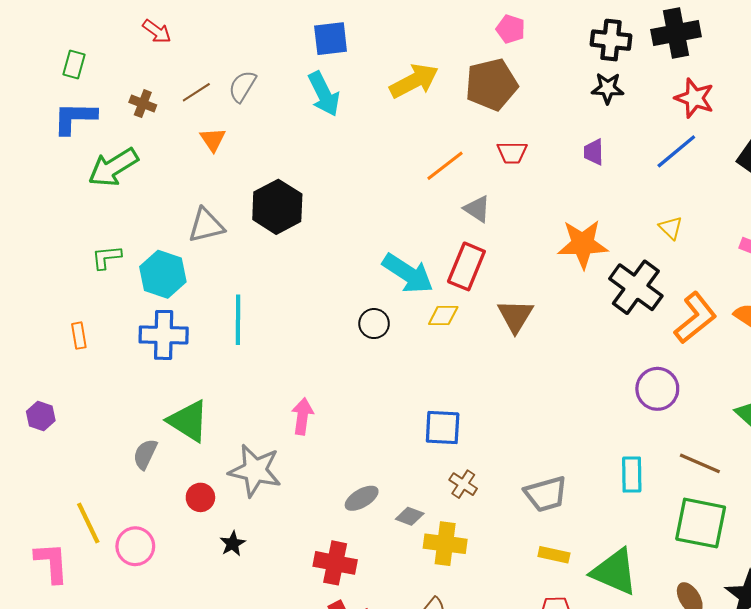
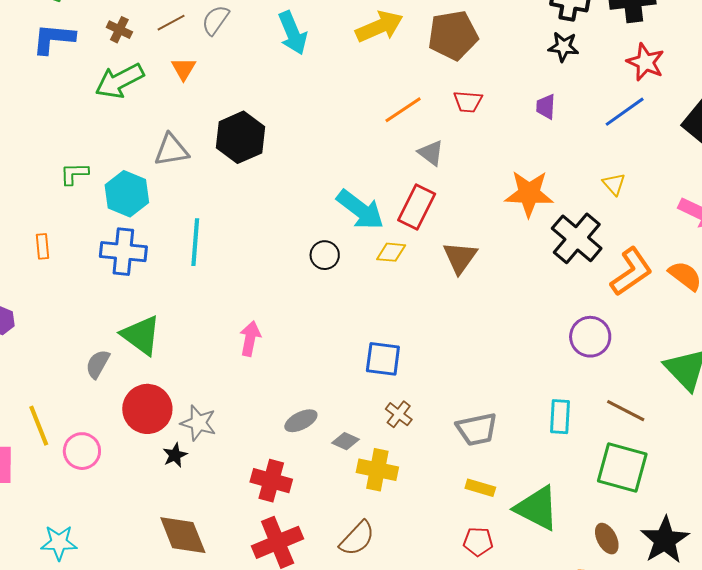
green arrow: (113, 167) -> (119, 81), moved
gray star: (255, 470) -> (198, 423), moved, size x0.7
red circle: (200, 497) -> (147, 409), size x1.8

